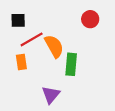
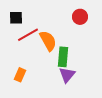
orange rectangle: (21, 62) -> (20, 75), moved, turned 32
purple triangle: (51, 95) -> (67, 75), moved

